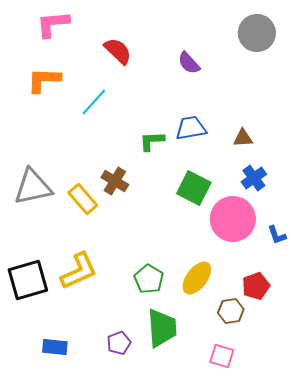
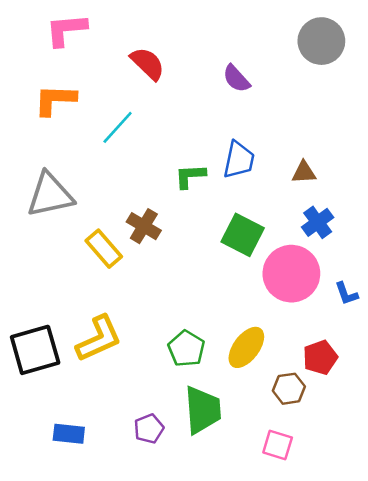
blue trapezoid: (191, 128) -> (239, 160), turned 112
gray triangle: (33, 187) -> (50, 195), moved

